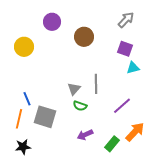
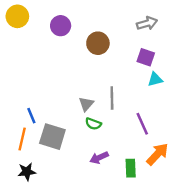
gray arrow: (126, 20) -> (147, 23), turned 30
yellow circle: (24, 47) -> (17, 16), moved
purple line: (122, 106) -> (142, 124), turned -72
green rectangle: (112, 144) -> (131, 168), turned -42

